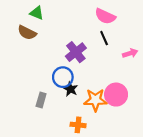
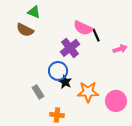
pink semicircle: (105, 16) -> (83, 28), moved
pink circle: (116, 95) -> (116, 101), moved
gray rectangle: (41, 100) -> (38, 92), turned -48
orange cross: (78, 125) -> (57, 115), moved

